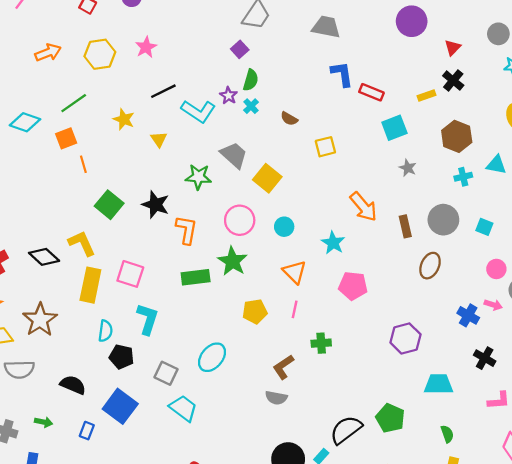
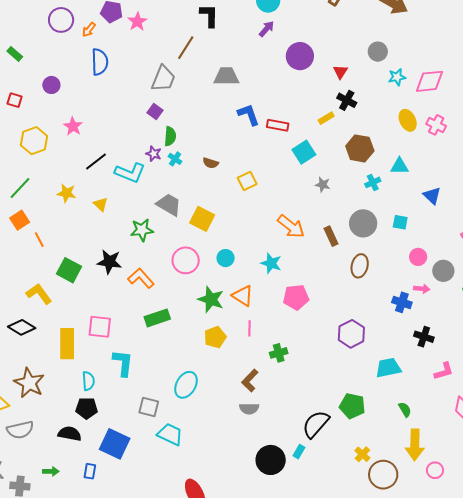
orange L-shape: (186, 230) -> (141, 278), turned -40
yellow L-shape: (82, 243) -> (39, 294), moved
green star: (233, 261) -> (211, 299), moved
black pentagon: (122, 357) -> (87, 408), moved

